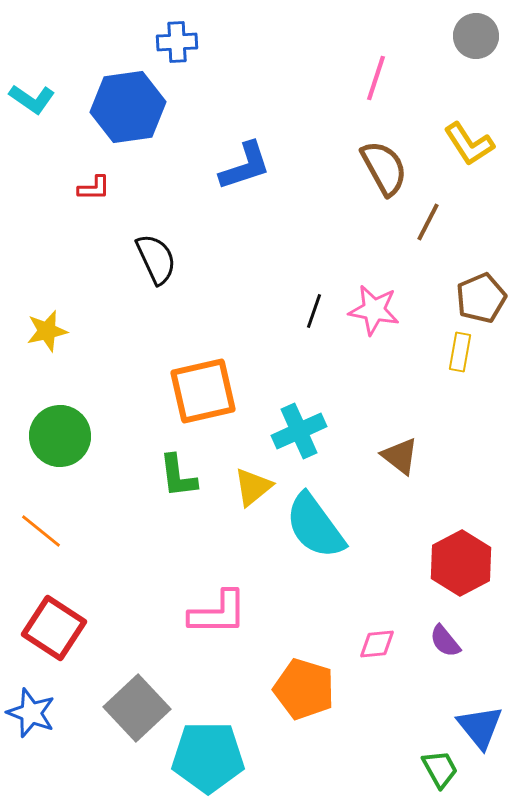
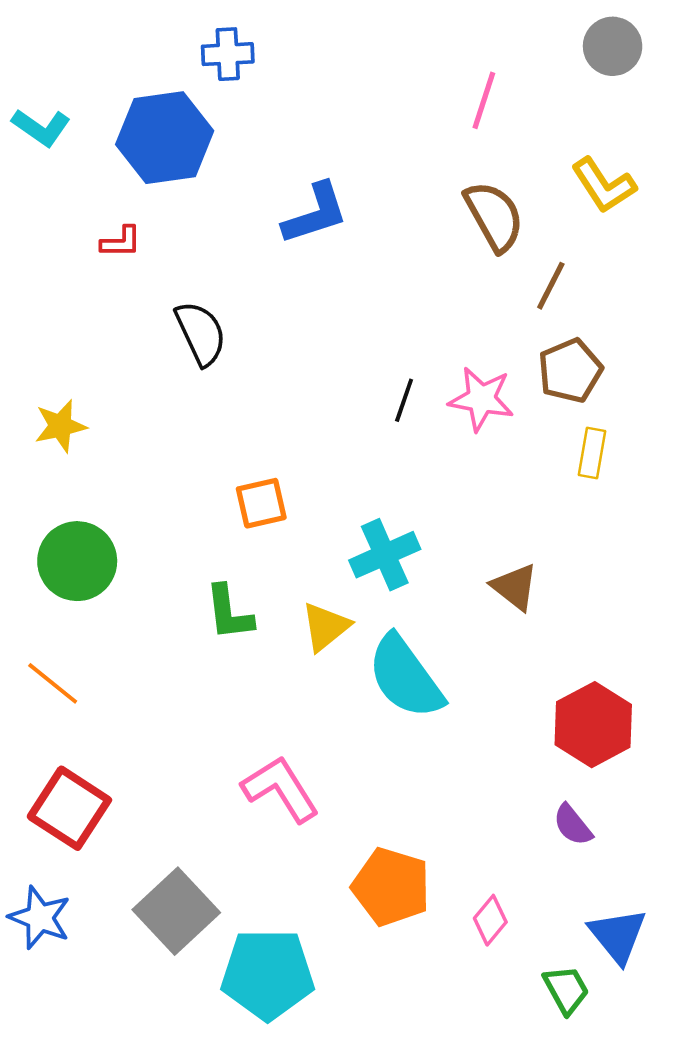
brown pentagon: (481, 298) -> (570, 371), moved
orange square: (203, 391) -> (261, 503), size x0.6
pink L-shape: (218, 613) -> (281, 789), turned -122
pink diamond: (377, 644) -> (490, 920), moved, turned -45

